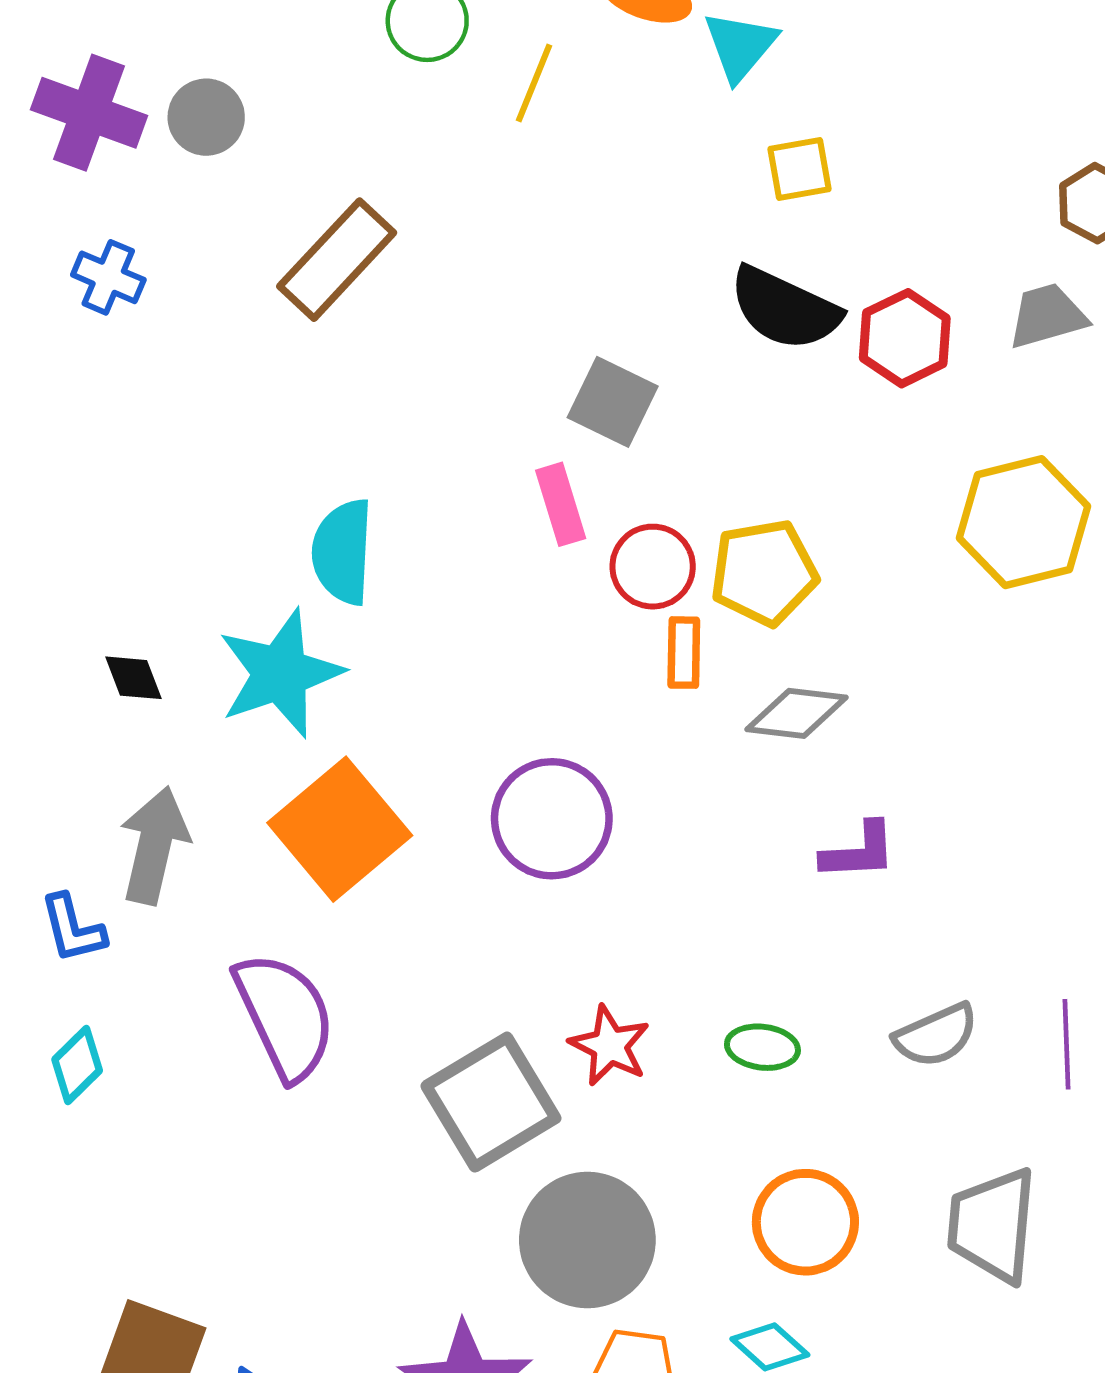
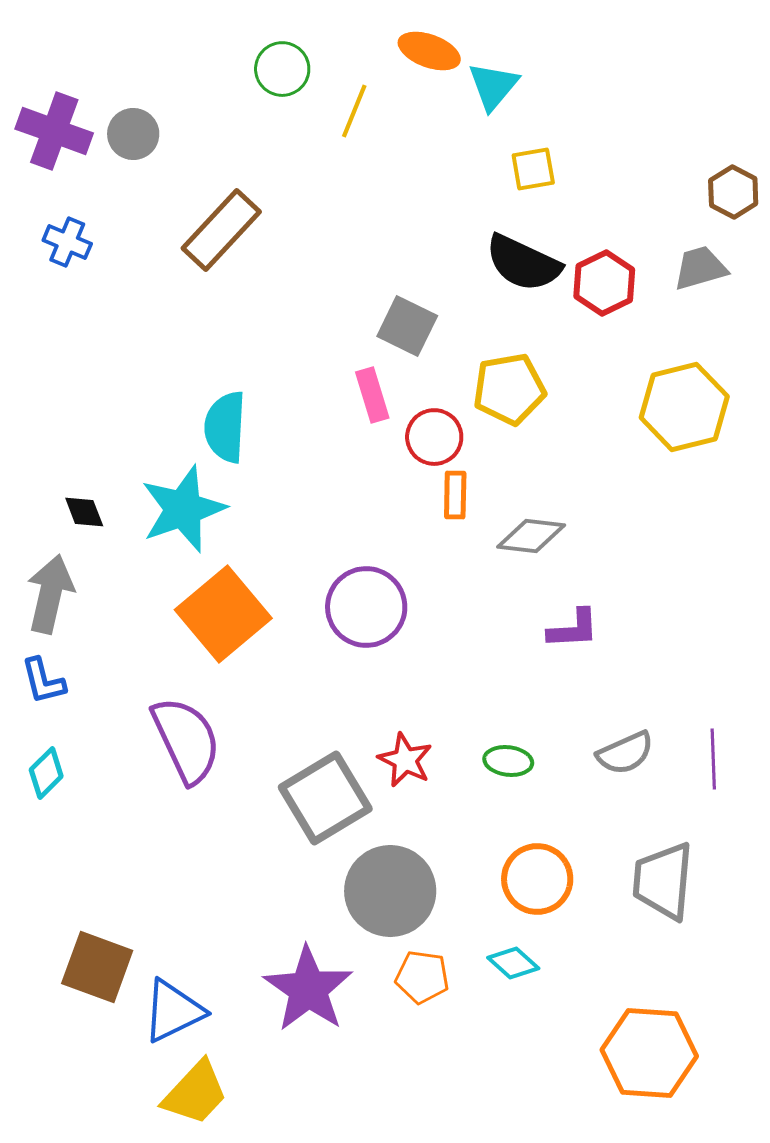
yellow pentagon: (764, 573) -> (509, 389), moved
gray arrow: (154, 845) -> (50, 594), moved

